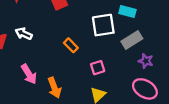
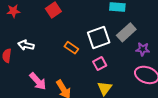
white square: (103, 25) -> (99, 38), moved

